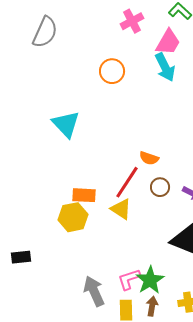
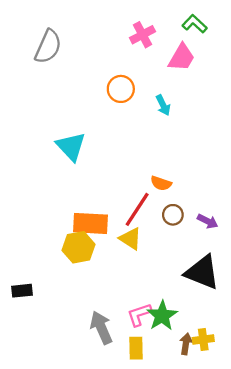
cyan arrow: (165, 67) -> (163, 105), moved, size x0.7
orange rectangle: (84, 195) -> (90, 223), size x1.4
brown arrow: (152, 306) -> (186, 344), moved

